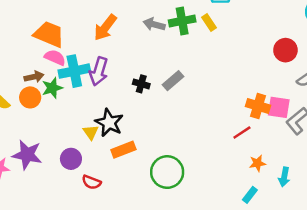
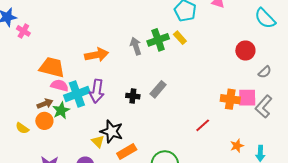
gray arrow: (154, 24) -> (136, 46), turned 66
orange arrow: (105, 28) -> (97, 55), turned -130
red line: (242, 133) -> (203, 125), moved

